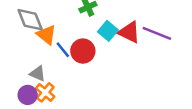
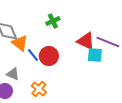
cyan square: (108, 31) -> (95, 55), moved, turned -35
orange cross: (45, 92) -> (39, 89), moved

